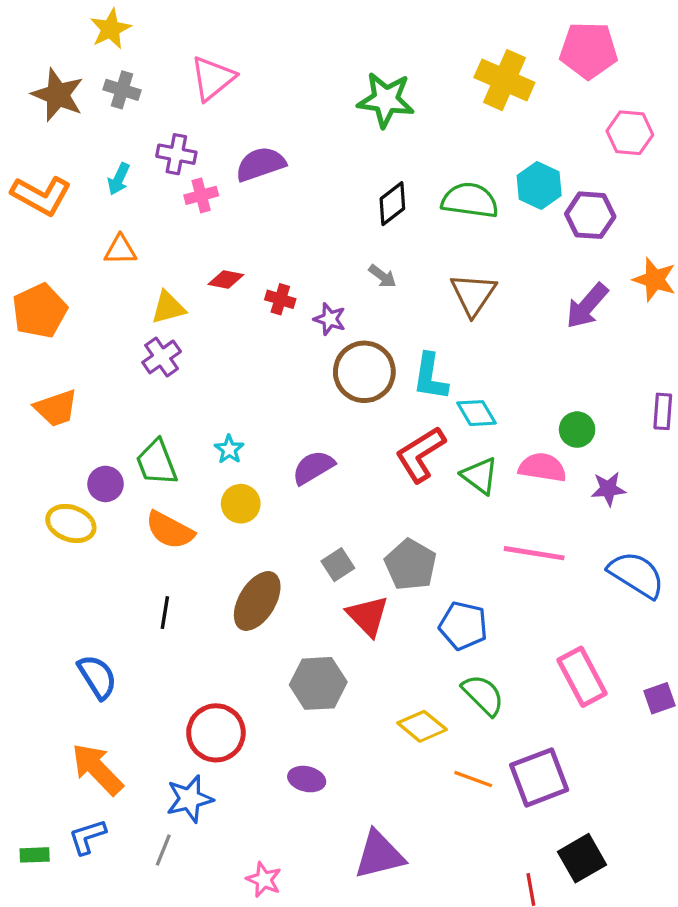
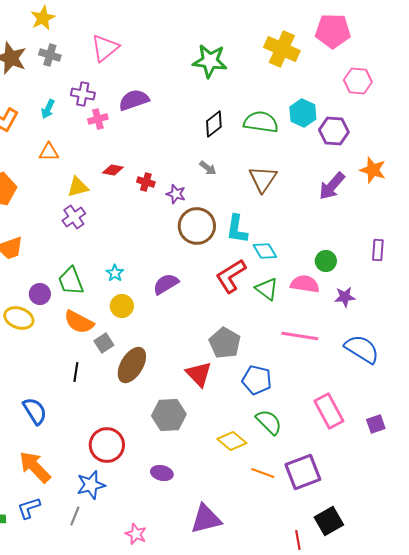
gray square: (338, 565) -> (104, 343), moved

